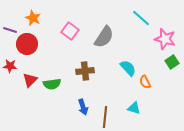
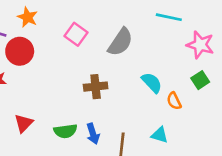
cyan line: (141, 18) -> (169, 17), turned -30
green square: (172, 62) -> (200, 80), moved
red triangle: (30, 80) -> (24, 123), moved
green semicircle: (52, 84) -> (65, 131), moved

